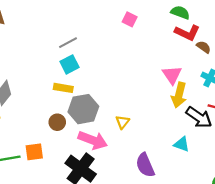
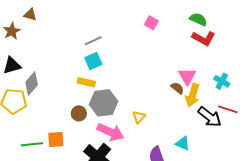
brown semicircle: (204, 47) -> (177, 88), moved
cyan triangle: (182, 144) -> (183, 143), moved

